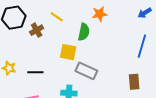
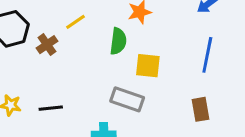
yellow line: (57, 17) -> (76, 22), turned -64
yellow square: (68, 52) -> (148, 66), moved

